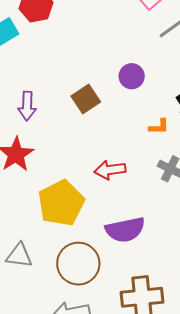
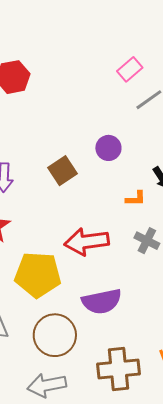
red arrow: (110, 170) -> (87, 242), size x1.4
yellow pentagon: (61, 203) -> (38, 275), turned 30

